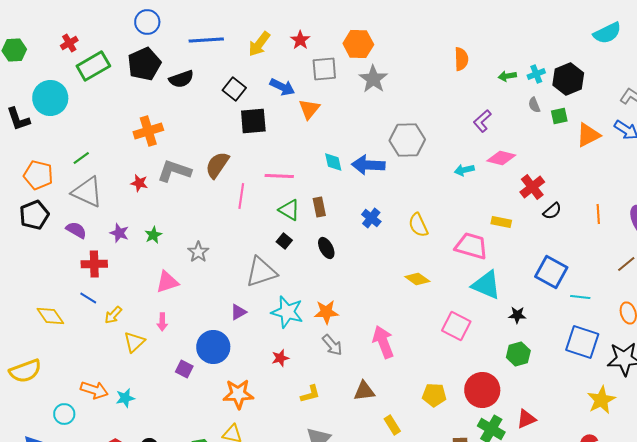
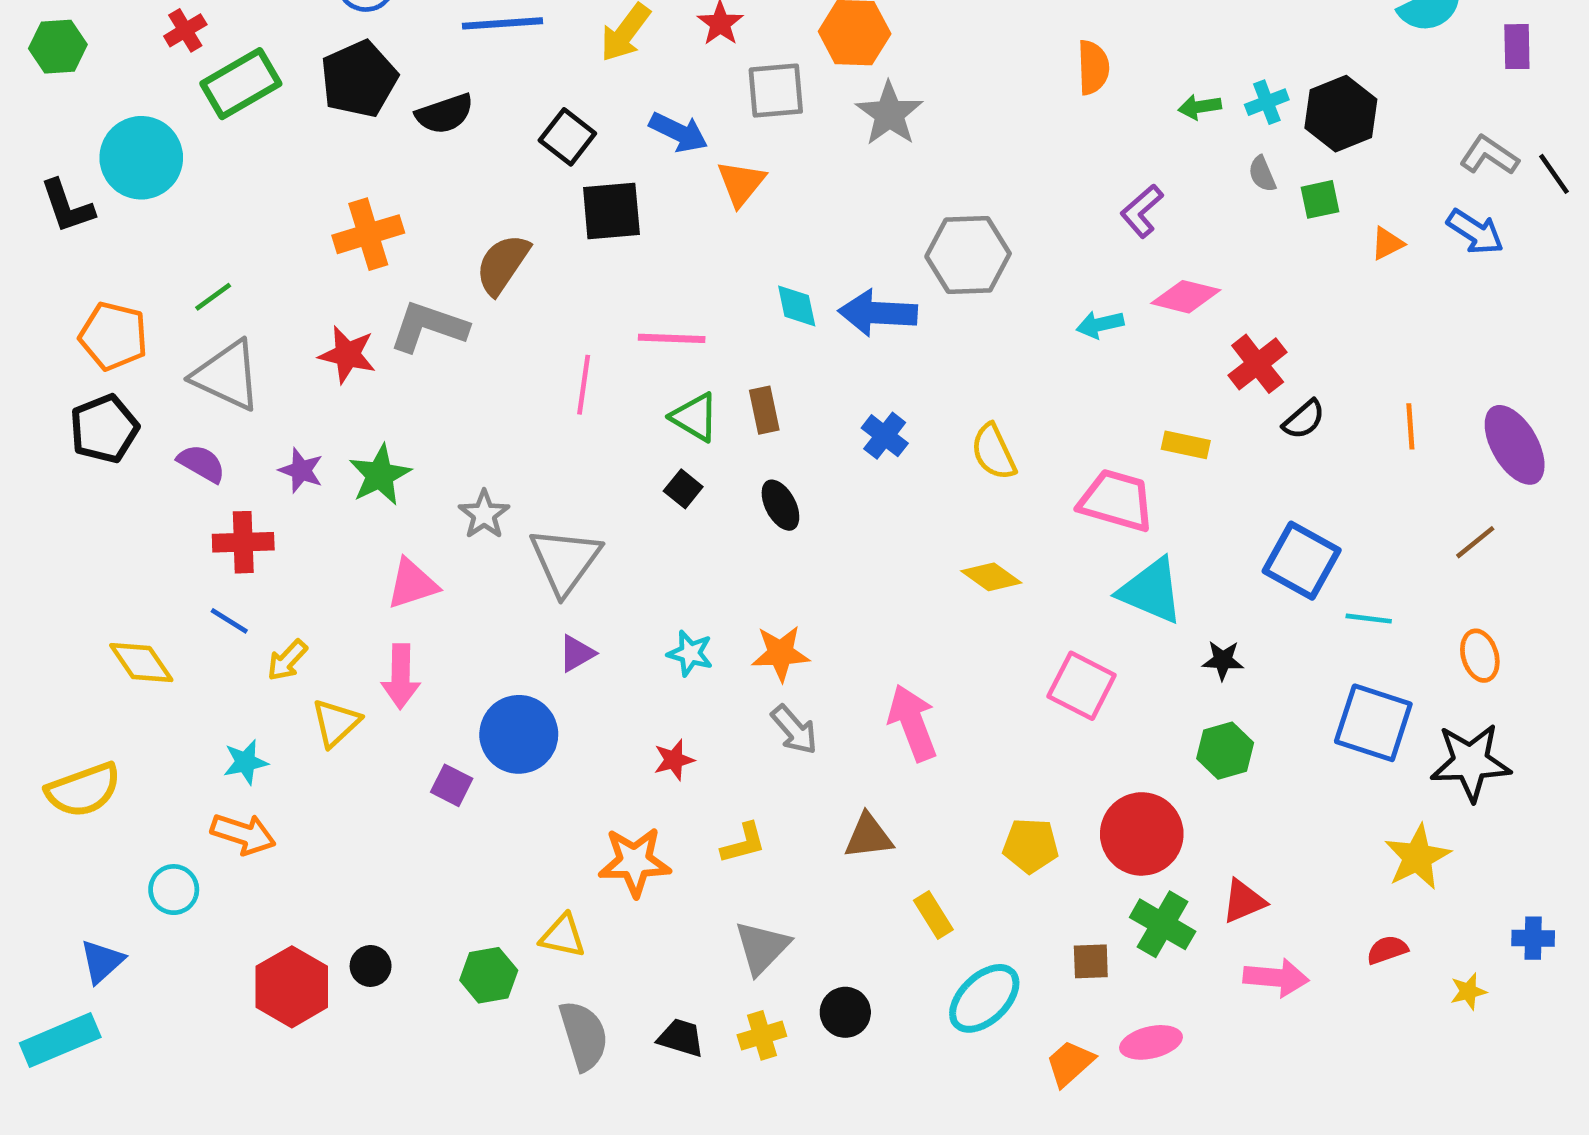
orange triangle: (588, 135) -> (1387, 243), size x0.6
brown semicircle: (217, 165) -> (503, 264), moved
red star: (139, 183) -> (347, 355), size x1.4
green star: (153, 235) -> (380, 475), size x1.5
gray triangle: (261, 272) -> (565, 561), moved, turned -36
cyan star: (287, 312) -> (690, 653), size x0.6
pink arrow: (162, 322) -> (401, 676), size x1.5
orange star: (238, 394) -> (635, 862), moved
cyan star: (125, 398) -> (245, 762), moved

